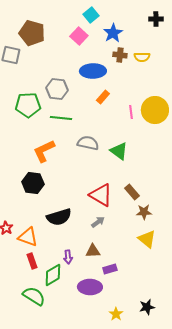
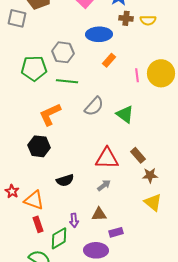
gray semicircle: (88, 143) -> (94, 106), turned 120
red triangle: (101, 195) -> (107, 158), turned -30
black semicircle: (59, 217) -> (65, 180), size x0.7

